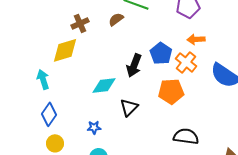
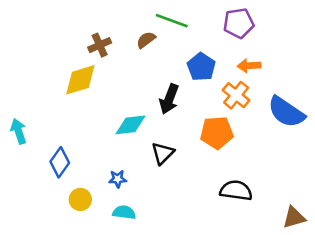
blue pentagon: (161, 53) -> (201, 67), moved
cyan arrow: (43, 79) -> (19, 131), moved
yellow circle: (55, 143) -> (80, 199), moved

